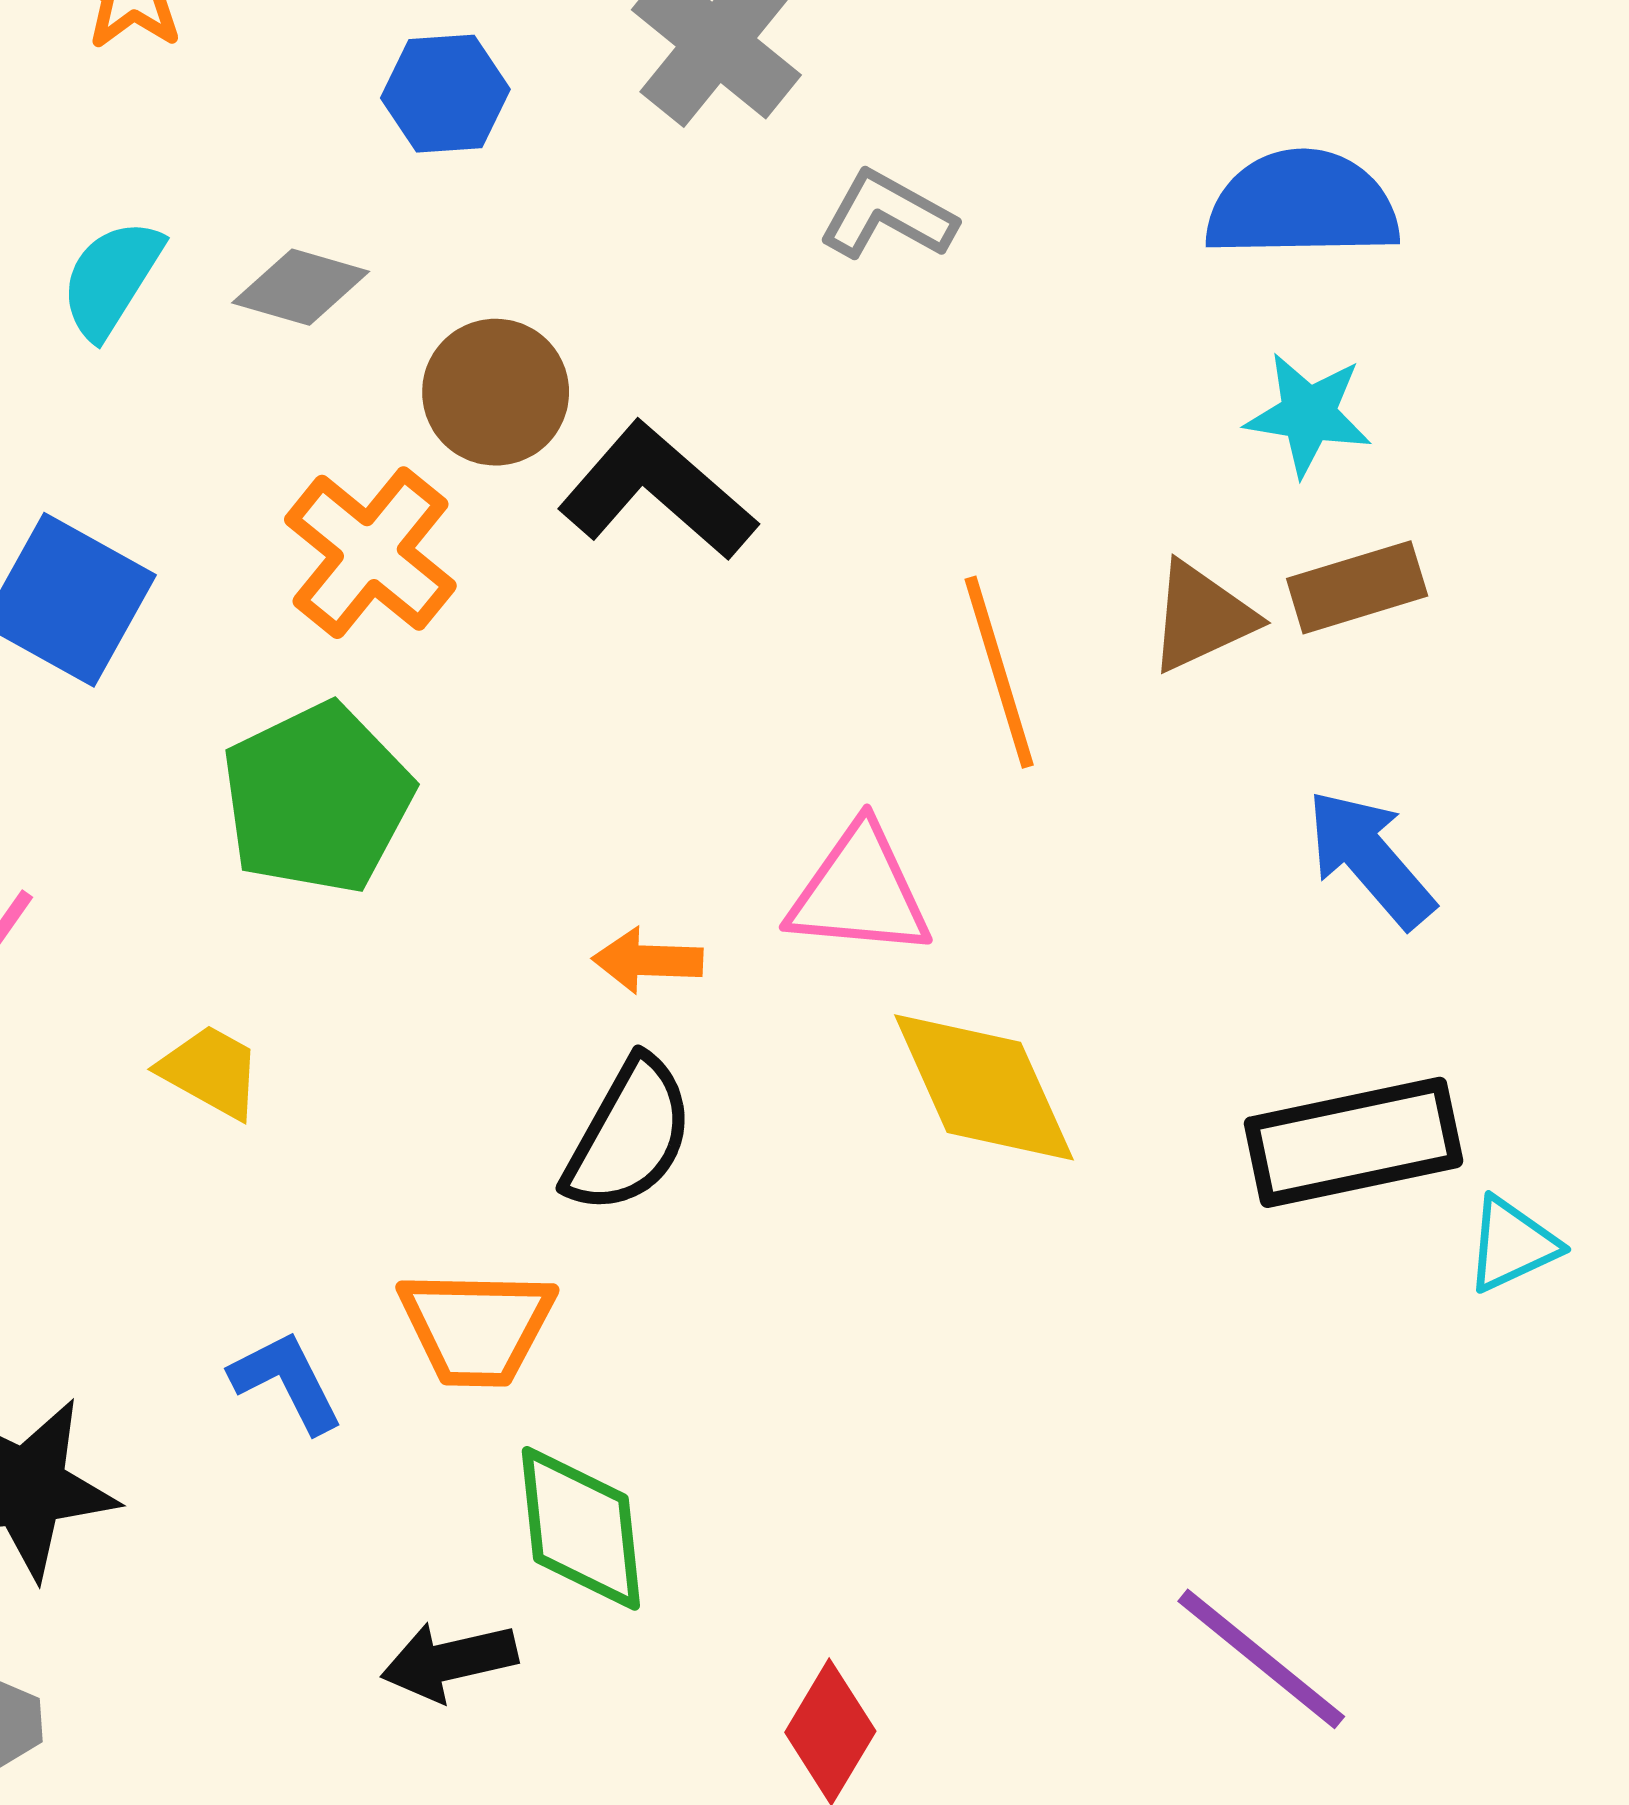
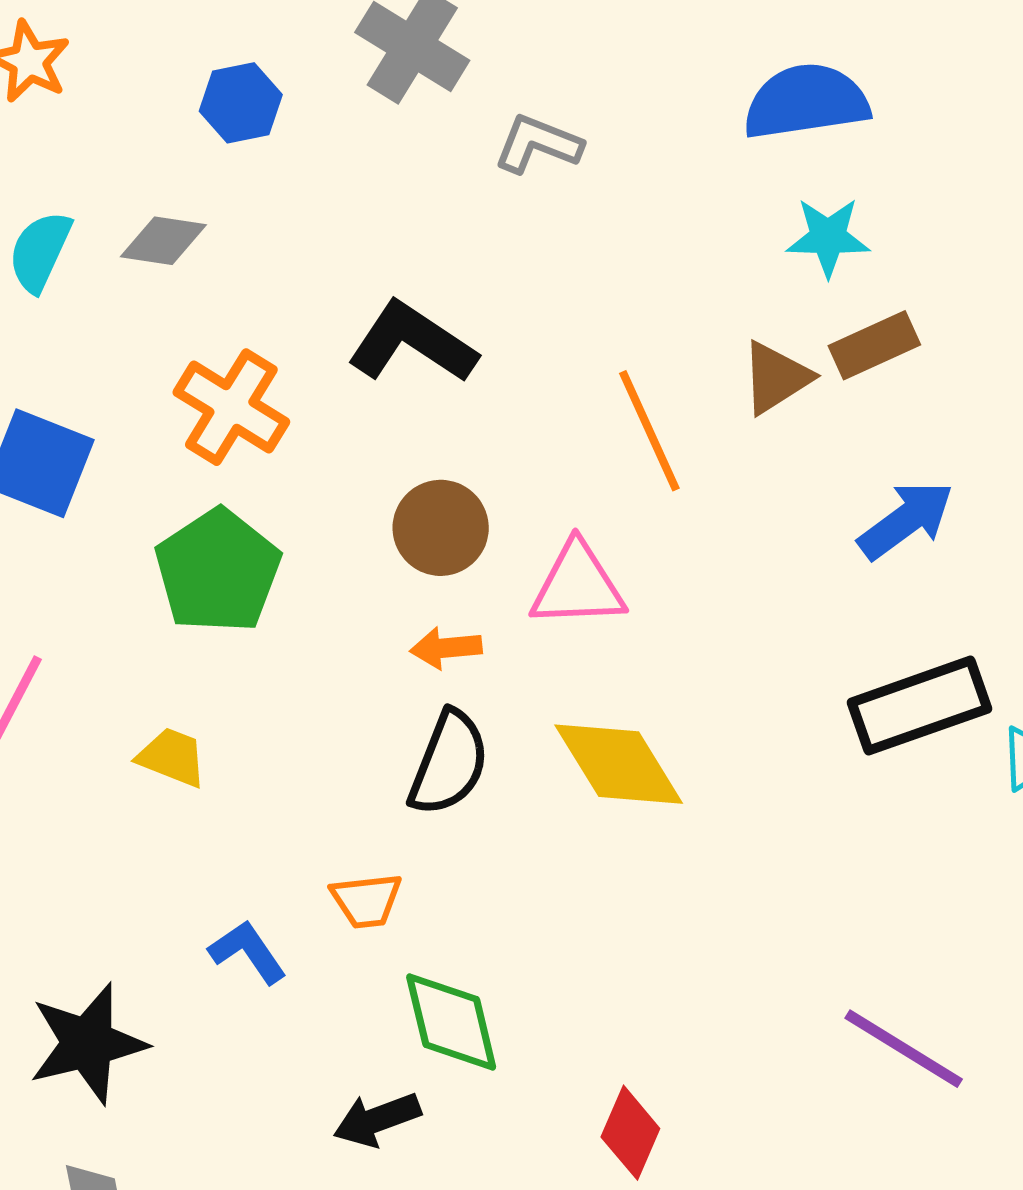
brown circle: (496, 392) -> (441, 528), moved
blue arrow: (1370, 858) -> (906, 520), turned 102
yellow diamond: (984, 1087) -> (619, 764), moved
orange trapezoid: (477, 1327) -> (366, 901), size x0.7

